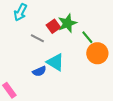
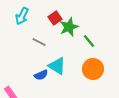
red square: (53, 26) -> (55, 18), moved
orange circle: (97, 53) -> (93, 69), moved

